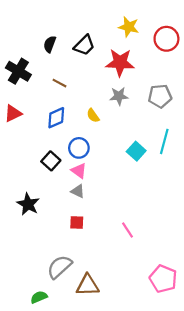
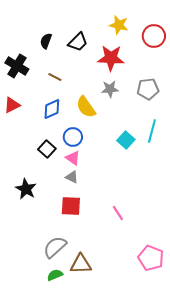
yellow semicircle: (93, 116) -> (86, 107), size x1.6
red square: (77, 223) -> (71, 206), size x1.5
green semicircle: (39, 297) -> (55, 275), moved

